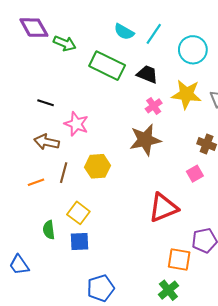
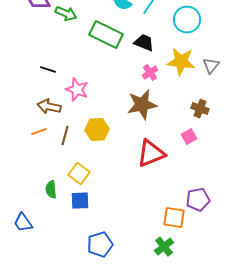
orange line: (36, 182) -> (39, 132), moved
red triangle: (163, 208) -> (151, 154), moved

